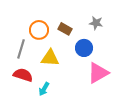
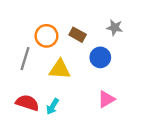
pink triangle: (98, 73) -> (106, 99), moved, size x0.7
red semicircle: (23, 75) -> (27, 103), moved

